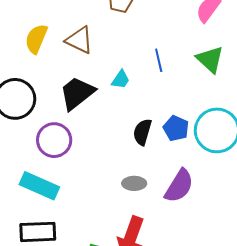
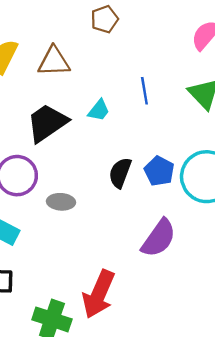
brown triangle: (79, 40) -> (54, 61), turned -32
gray ellipse: (134, 183) -> (61, 202), moved

